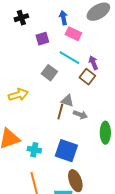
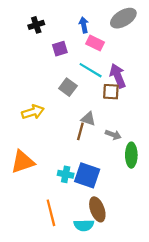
purple arrow: (93, 63) -> (118, 76), size x1.5
brown square: (87, 77) -> (111, 92), turned -35
gray arrow: (80, 115) -> (113, 135), moved
cyan cross: (34, 150) -> (66, 174), moved

